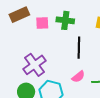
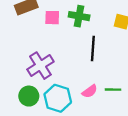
pink semicircle: (78, 77) -> (90, 91), moved

